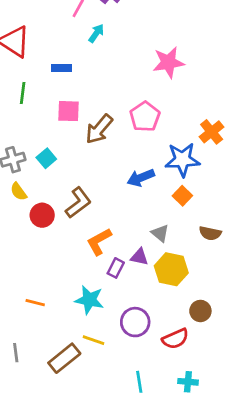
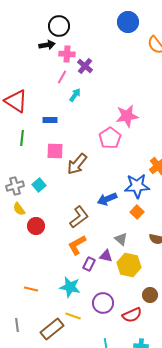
pink pentagon: (145, 117) -> (110, 138), moved
brown L-shape: (78, 203) -> (79, 217), moved

